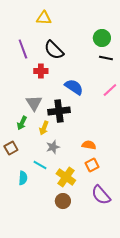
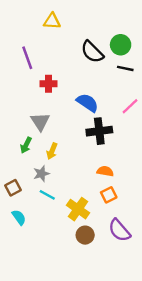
black semicircle: (54, 50) -> (92, 52), moved
black cross: (59, 111) -> (99, 131), moved
gray star: (53, 147) -> (41, 174), moved
brown square: (11, 148) -> (13, 188), moved
cyan semicircle: (23, 178) -> (19, 217), moved, turned -40
brown circle: (63, 201) -> (85, 235), moved

